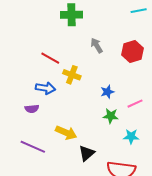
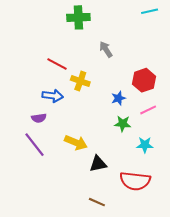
red hexagon: (132, 51) -> (144, 80), moved
purple line: (33, 147) -> (35, 145), moved, turned 30
black triangle: (87, 153) -> (98, 164), turned 30

